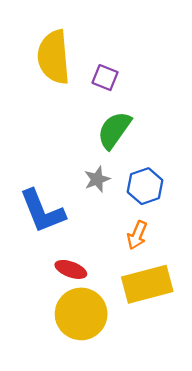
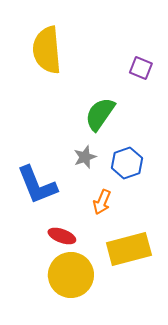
purple square: (105, 78) -> (141, 68), moved
orange arrow: (137, 235) -> (102, 202), moved

